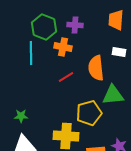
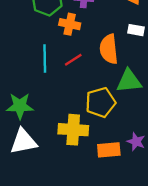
cyan line: (31, 53) -> (45, 59), moved
green star: (21, 116) -> (20, 106), size x1.6

